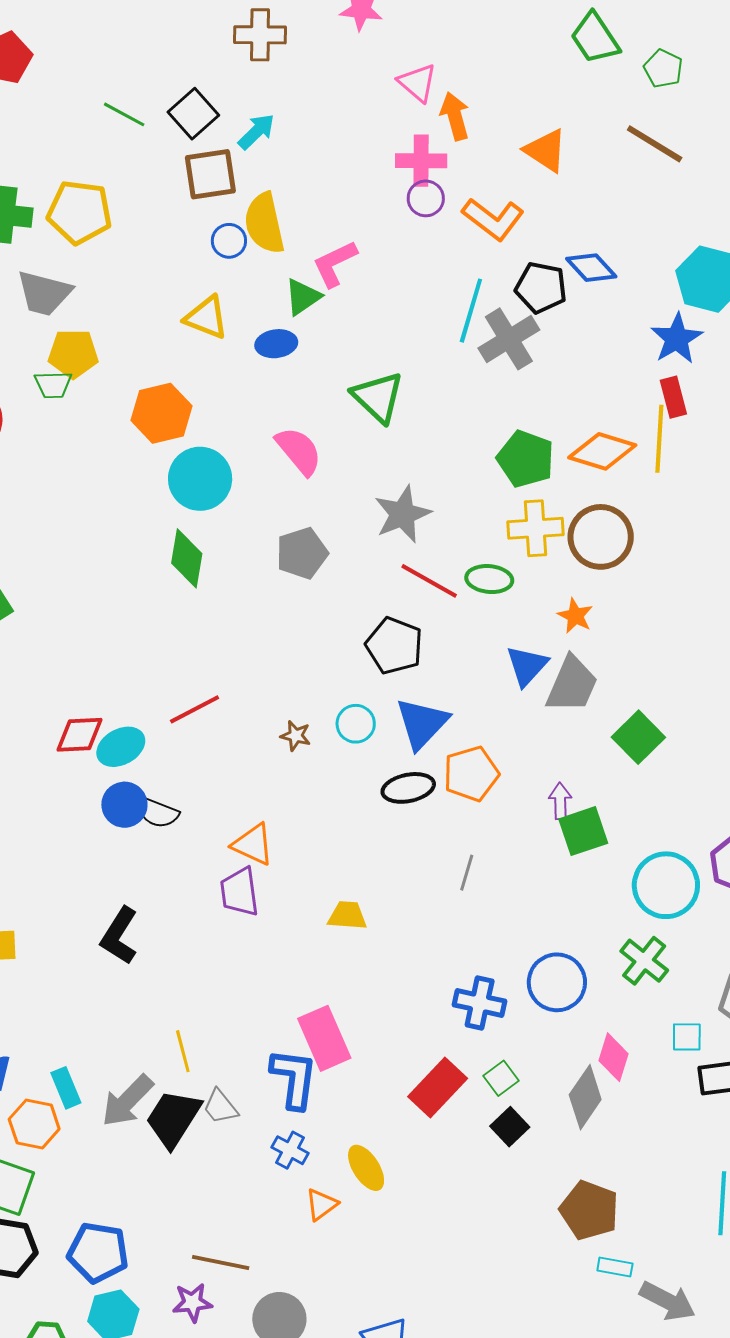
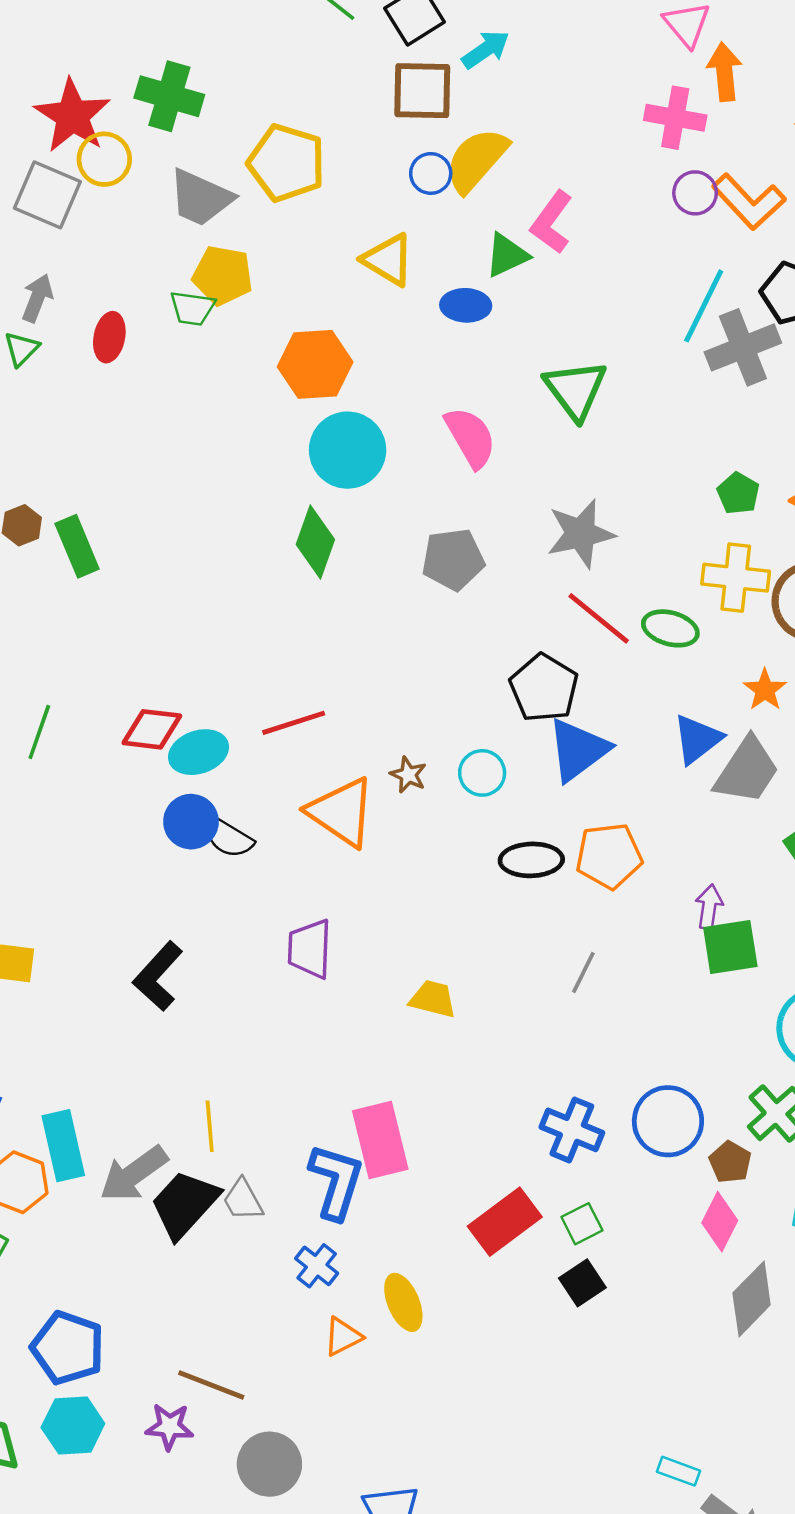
purple circle: (426, 198) -> (695, 193), moved
yellow pentagon: (79, 212) -> (286, 163), moved
yellow semicircle: (264, 223) -> (476, 160), turned 44
pink L-shape: (335, 264) -> (552, 222), turned -38
green pentagon: (526, 459) -> (738, 493), size x0.6
blue triangle: (422, 723) -> (578, 750), moved
orange triangle: (253, 844) -> (341, 812), moved, size x1.4
cyan rectangle: (66, 1088) -> (63, 1146), size x1.4
gray diamond: (585, 1097) -> (752, 1299), moved
brown pentagon: (589, 1210) -> (730, 1162), moved, size x0.6

